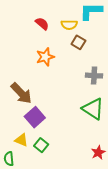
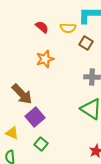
brown square: (78, 42) -> (86, 43), moved
yellow triangle: (21, 140) -> (12, 133), moved

